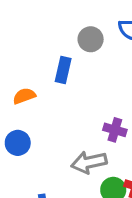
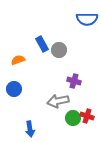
gray circle: (91, 39) -> (59, 50), moved
blue rectangle: (63, 70) -> (42, 44), turned -42

